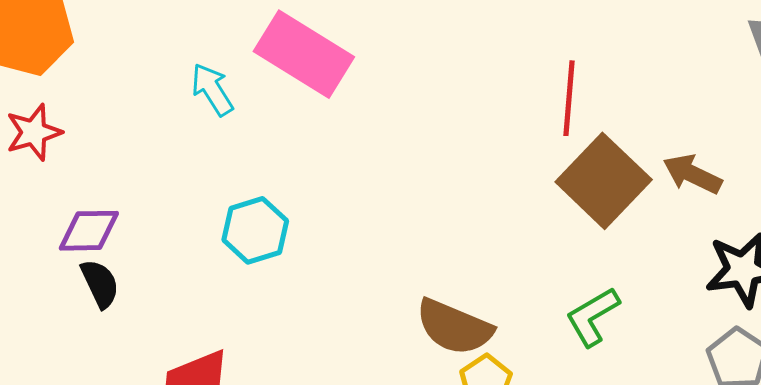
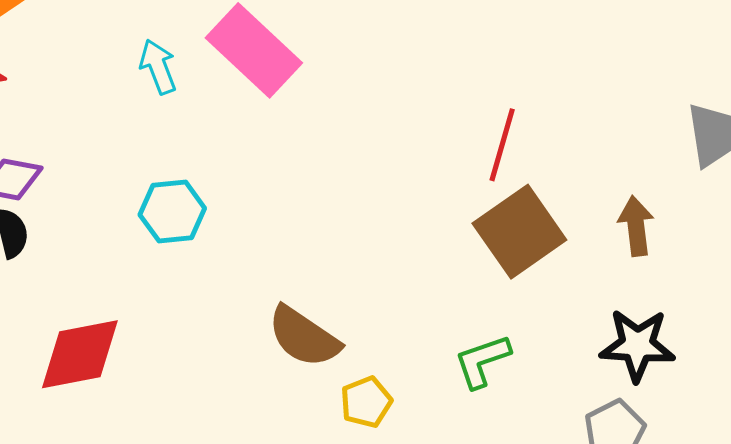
brown arrow: (692, 174) -> (636, 226), moved, turned 46
brown semicircle: (454, 327) -> (304, 337), moved

